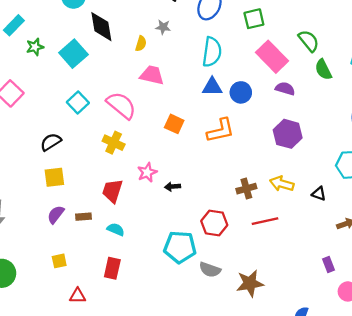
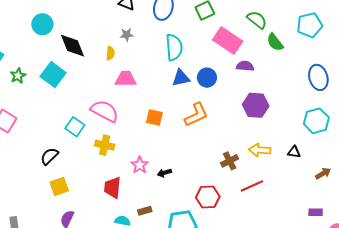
cyan square: (78, 102) -> (75, 127), moved
brown rectangle: (84, 217) -> (145, 211), moved
purple rectangle: (328, 264) -> (316, 212), turned -56

